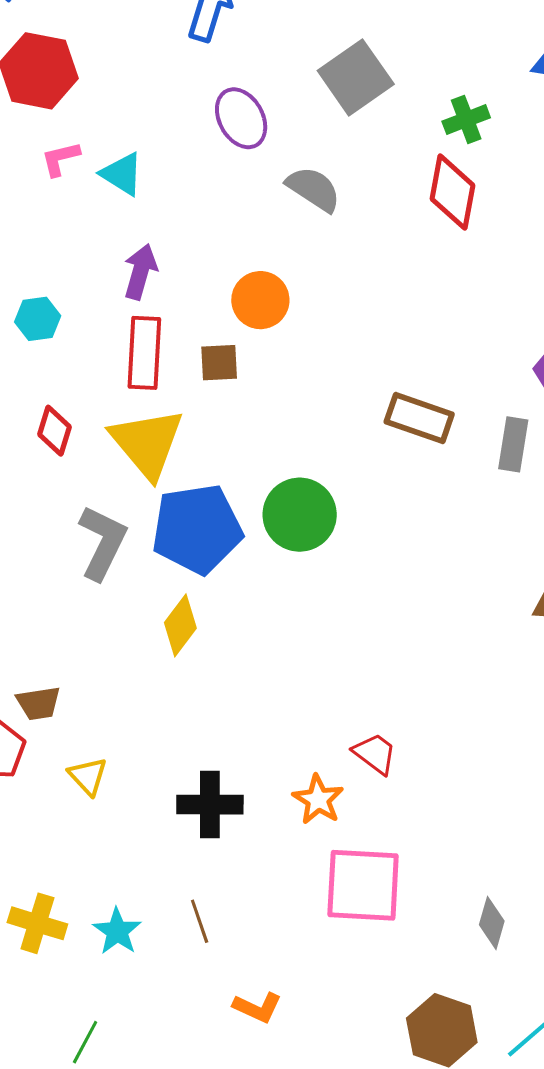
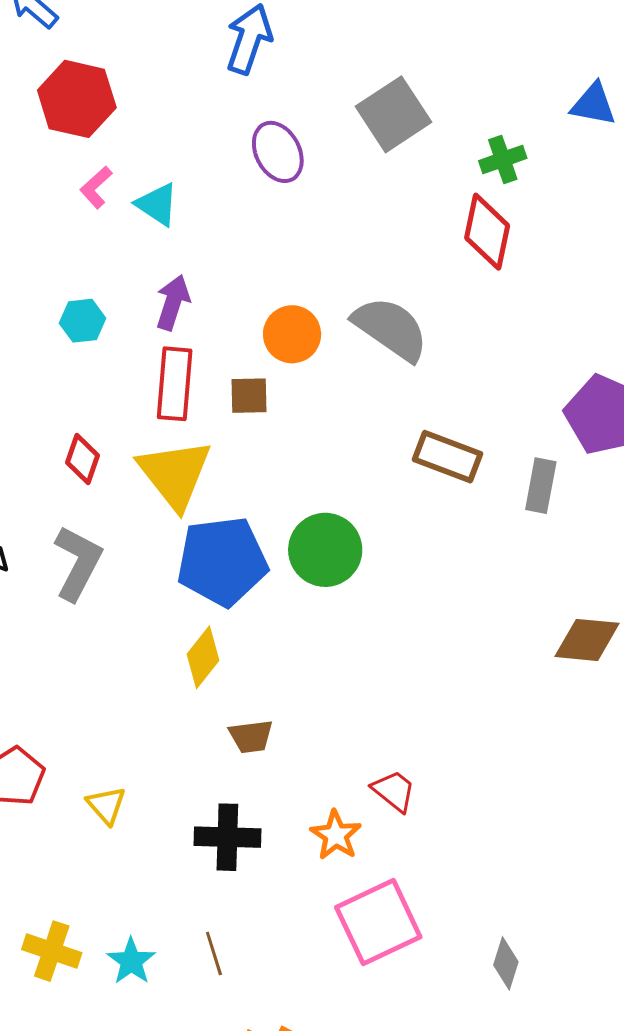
pink L-shape: (60, 159) -> (96, 187), turned -30
gray semicircle: (314, 189) -> (391, 329), moved, size x1.4
cyan hexagon: (38, 319) -> (82, 321), moved
gray L-shape: (102, 542) -> (78, 563), moved
brown trapezoid: (38, 703) -> (251, 736), moved
pink square: (363, 885) -> (378, 922), turned -30

